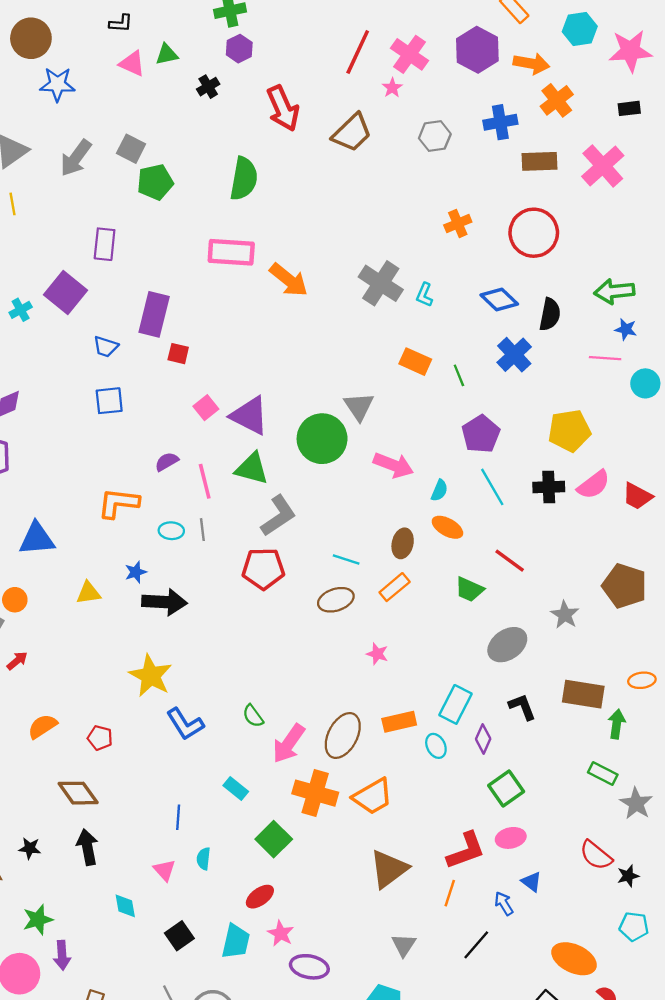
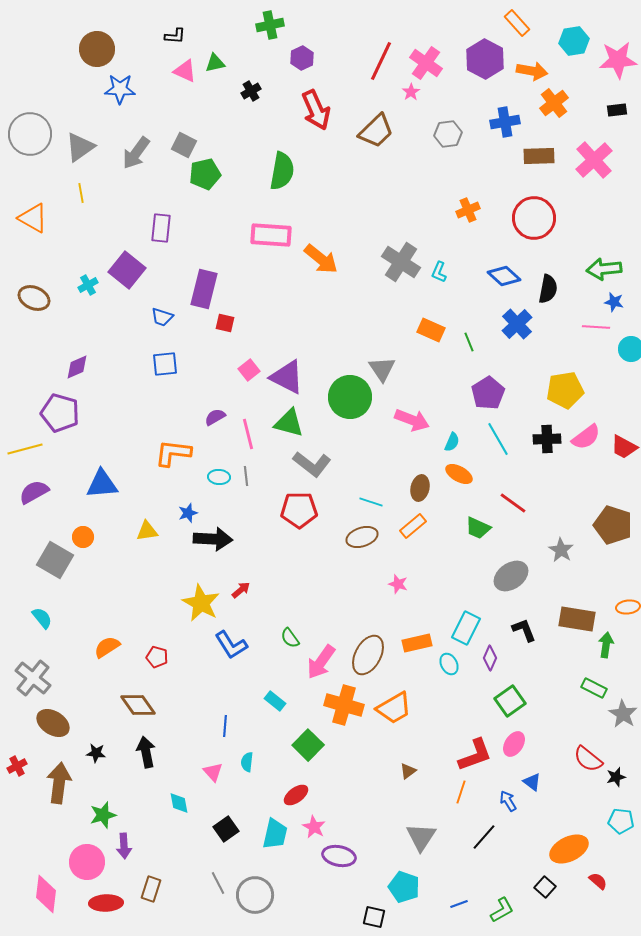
purple hexagon: (239, 49) -> (302, 58), moved
gray L-shape: (278, 516) -> (312, 464), turned 72
red arrow: (17, 661) -> (241, 590), moved
pink ellipse: (511, 838) -> (514, 744), turned -45
brown triangle: (389, 869) -> (408, 771), size x0.5
gray triangle: (404, 945) -> (421, 837), size x1.4
orange ellipse: (574, 959) -> (569, 849), turned -51

